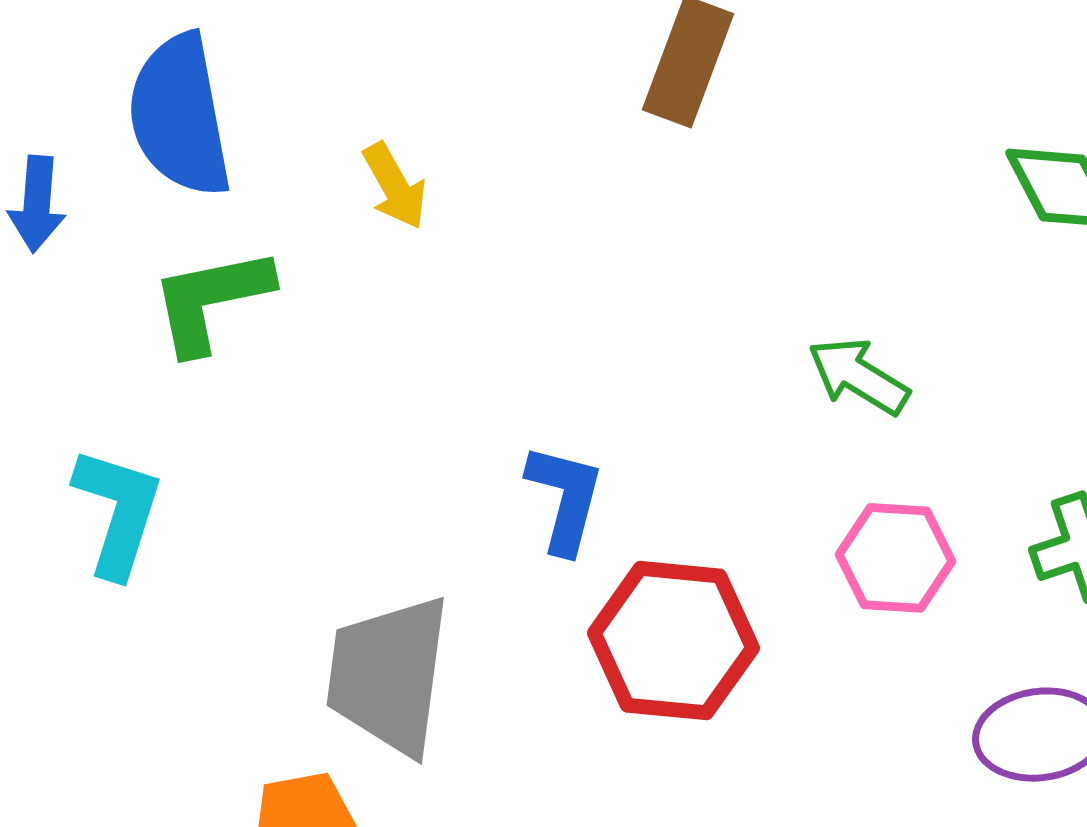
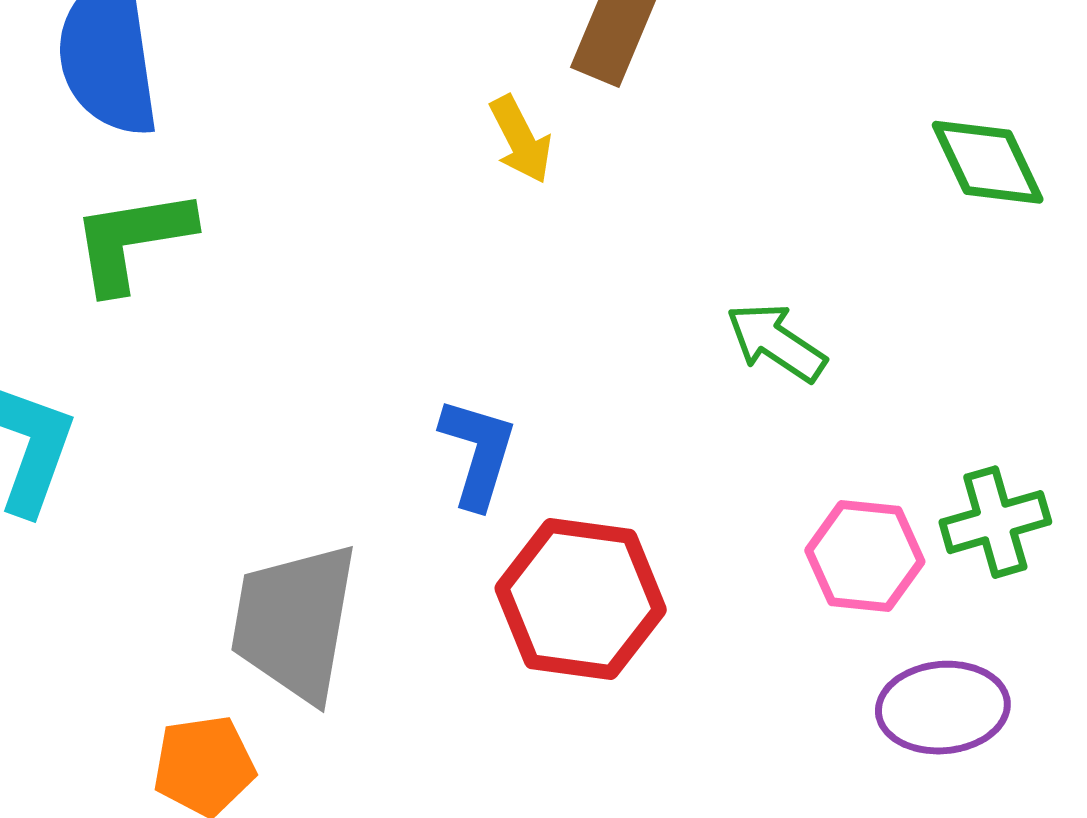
yellow arrow: (395, 186) -> (521, 140), moved
pink hexagon: (896, 558) -> (865, 556), moved

